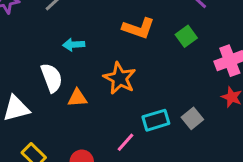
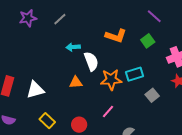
white semicircle: (52, 78) -> (91, 61), moved
orange star: (120, 78) -> (111, 80), moved, turned -30
cyan rectangle: (156, 120) -> (134, 74), moved

